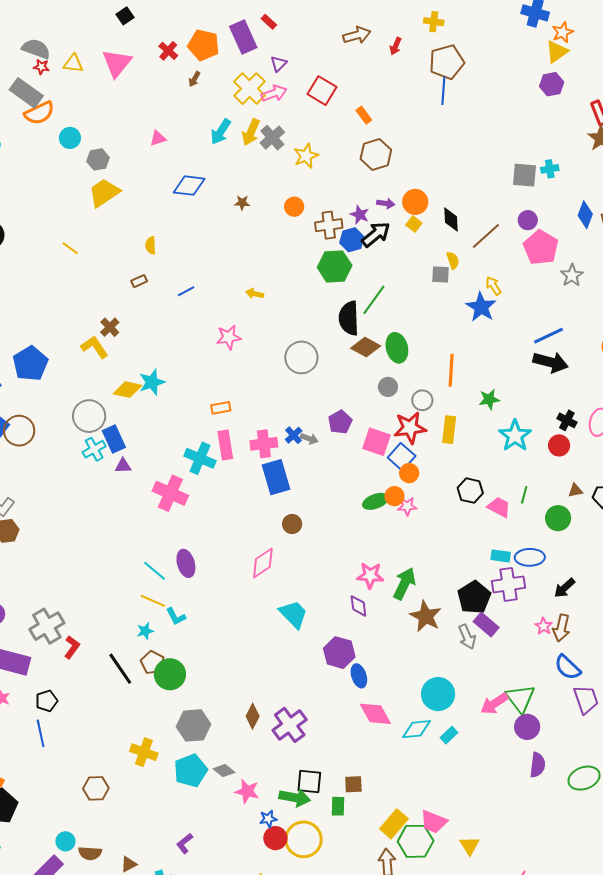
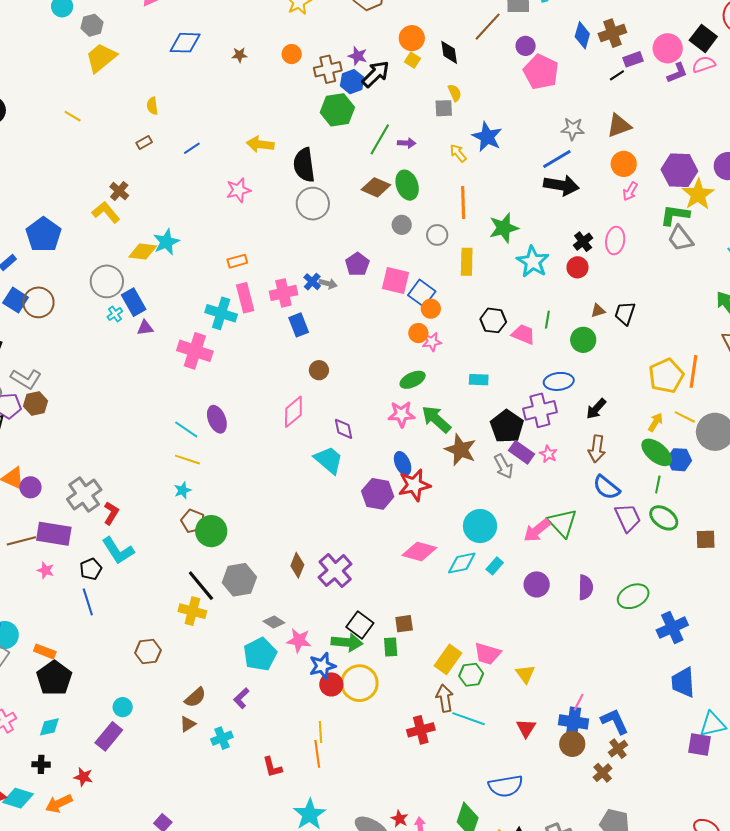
purple arrow: (386, 203) -> (407, 143), moved
brown line: (486, 236) -> (488, 27), moved
gray star: (572, 275) -> (573, 129), moved, turned -30
yellow arrow: (493, 286) -> (458, 153), moved
yellow arrow: (255, 294) -> (260, 144), size x1.5
black semicircle: (349, 318) -> (304, 165), moved
green star: (489, 399) -> (504, 228), size x1.4
black cross: (567, 420) -> (583, 242), turned 30
red star: (410, 428) -> (414, 485), moved
cyan cross: (94, 449) -> (115, 314), size x0.7
blue rectangle: (276, 477) -> (299, 325), size x0.7
green ellipse: (375, 501) -> (413, 380), moved
cyan rectangle: (501, 556) -> (479, 380), moved
green arrow: (404, 584) -> (436, 419), turned -68
purple diamond: (358, 606) -> (344, 429), moved
cyan L-shape: (176, 616) -> (118, 551), moved, size x1.6
pink star: (544, 626) -> (548, 454), moved
black line: (120, 669) -> (201, 586), moved
blue ellipse: (359, 676) -> (403, 463), moved
pink diamond: (375, 714) -> (419, 551), turned -40
purple circle: (527, 727) -> (537, 584), moved
cyan pentagon: (191, 770) -> (260, 654), moved
black square: (309, 782) -> (360, 625), turned 36
blue star: (268, 819) -> (322, 666), size x1.5
green hexagon: (416, 841) -> (471, 675), size x0.7
brown semicircle: (90, 853) -> (195, 697), moved, turned -40

